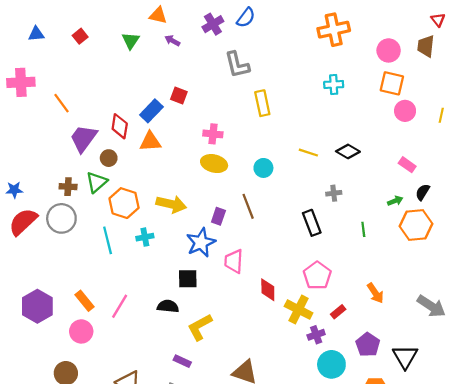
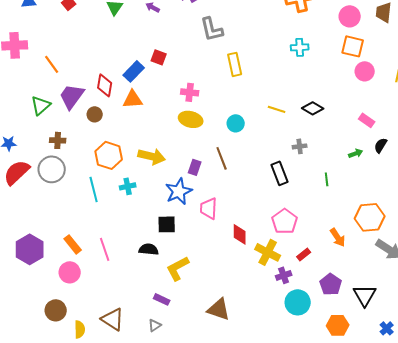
green triangle: (97, 182) -> (41, 105), moved
orange hexagon: (416, 225) -> (370, 217), moved
pink line: (120, 306) -> (105, 249), turned -50

